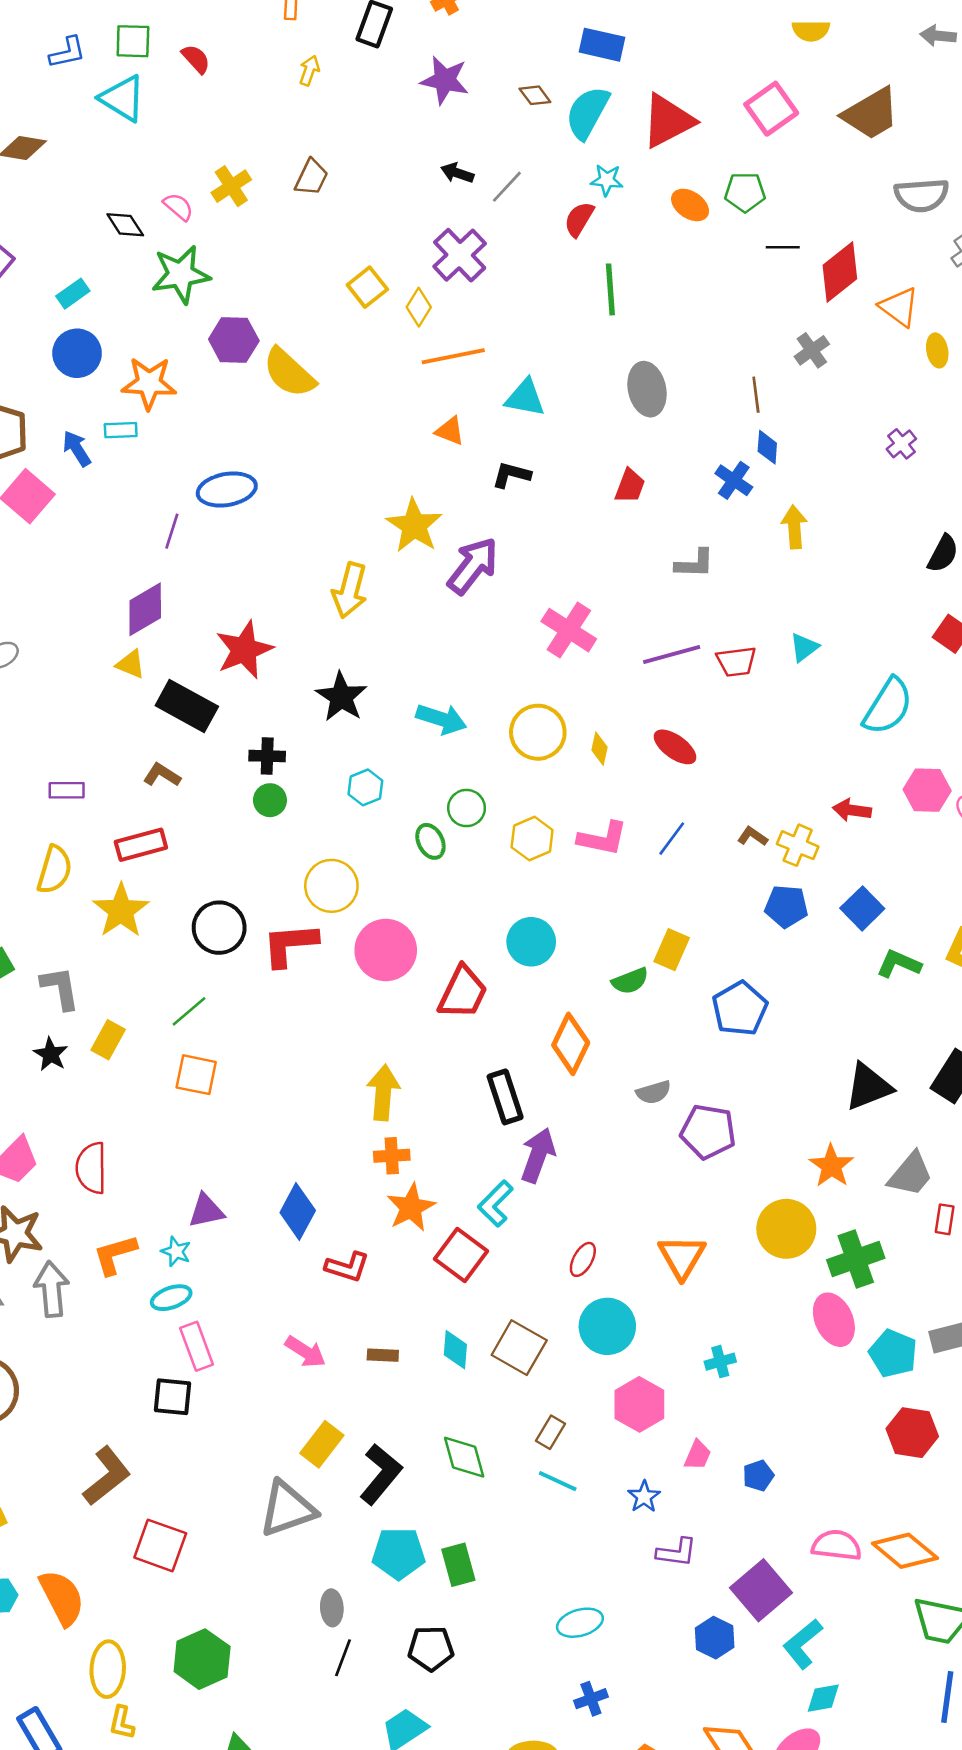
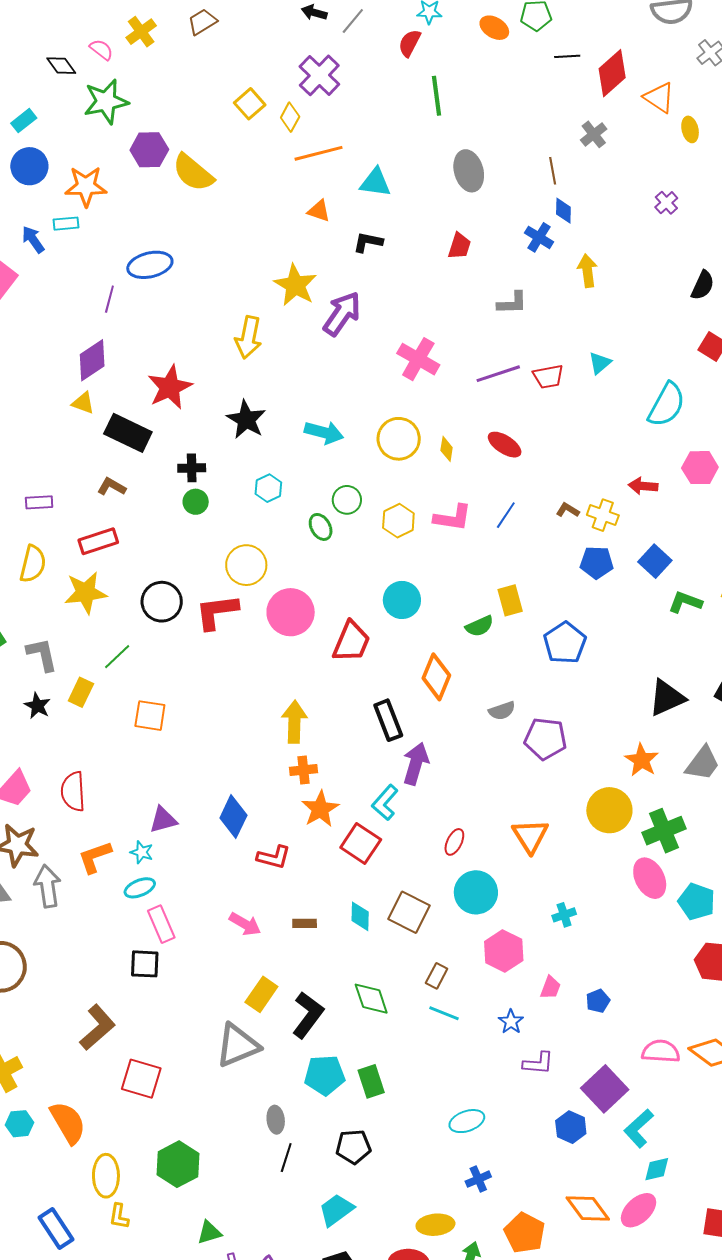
brown trapezoid: (311, 177) -> (202, 22), turned -144
yellow star: (121, 911) -> (86, 593), turned 30
yellow rectangle: (672, 950) -> (510, 600), turned -36
green line: (189, 1011) -> (117, 657), moved

